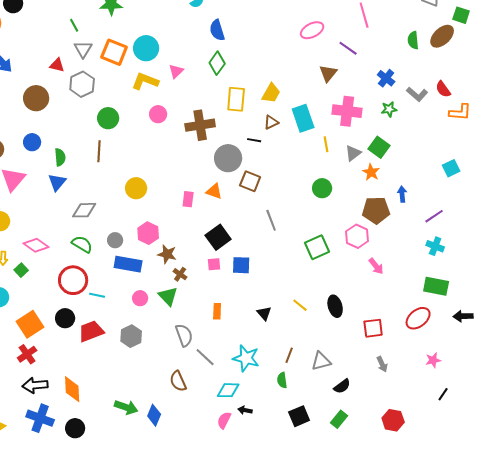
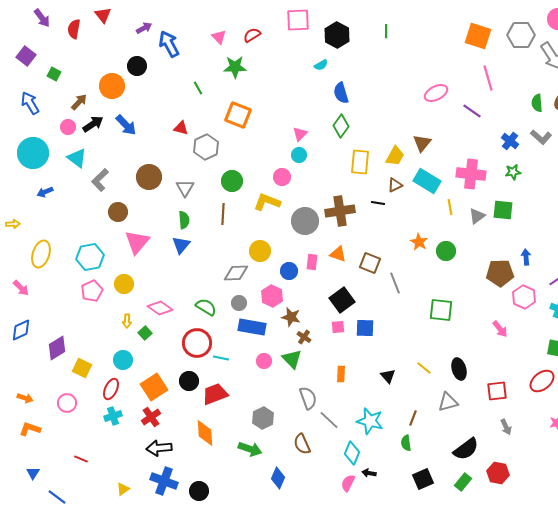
cyan circle: (146, 48) -> (299, 155), moved, size x0.6
gray triangle: (83, 49) -> (185, 188), moved
brown triangle: (328, 73) -> (422, 143), moved
yellow L-shape: (145, 81) -> (267, 202), moved
gray L-shape: (417, 94) -> (541, 137), moved
brown circle: (36, 98) -> (149, 177), moved
cyan rectangle: (303, 118) -> (427, 181), turned -40
brown cross: (200, 125) -> (340, 211), moved
blue circle: (32, 142) -> (289, 271), moved
green square: (379, 147) -> (503, 210), turned -30
gray circle: (228, 158) -> (305, 221), moved
orange star: (371, 172) -> (419, 242), moved
brown square: (250, 181) -> (370, 263), moved
gray diamond: (84, 210) -> (236, 273), moved
pink hexagon: (357, 236) -> (524, 297), moved
green square: (317, 247) -> (441, 310), turned 30
gray hexagon: (131, 336) -> (263, 418), moved
gray triangle: (321, 361) -> (448, 402), moved
black semicircle: (342, 386) -> (466, 449), size x1.5
orange diamond: (72, 389) -> (205, 433), moved
cyan diamond: (228, 390) -> (352, 453), turned -70
green arrow: (126, 407) -> (250, 449), moved
red hexagon: (393, 420) -> (498, 473), moved

